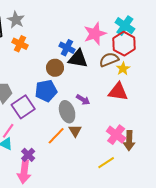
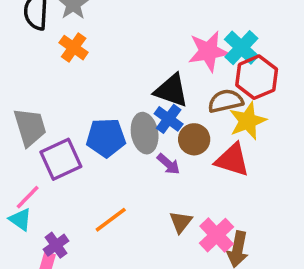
cyan cross: (125, 26) -> (241, 48), moved
blue cross: (67, 48) -> (169, 119), moved
brown circle: (55, 68) -> (194, 139), moved
yellow star: (123, 69) -> (248, 121), size x1.5
gray ellipse: (67, 112) -> (145, 133), moved
brown triangle: (75, 131) -> (181, 222), moved

